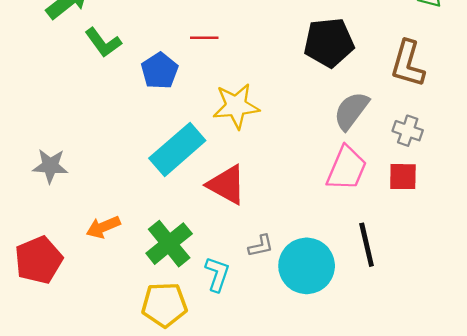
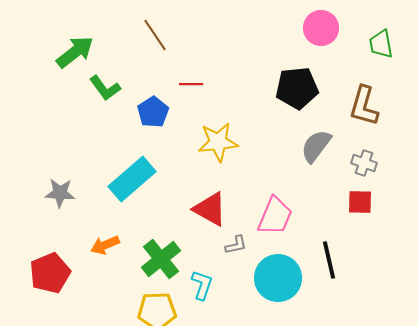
cyan rectangle: (177, 149) -> (132, 179), moved
pink trapezoid: (347, 168) -> (275, 216), moved
gray L-shape: (261, 246) -> (236, 245), moved

